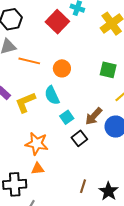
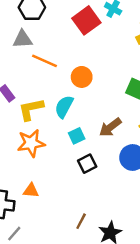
cyan semicircle: (52, 95) -> (64, 107), turned 42
brown arrow: (94, 116) -> (110, 127), moved
orange star: (37, 144) -> (31, 143), moved, turned -30

